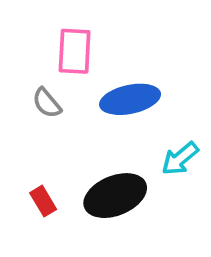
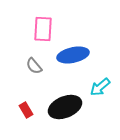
gray semicircle: (47, 103) -> (34, 66), moved

